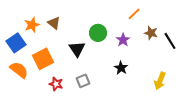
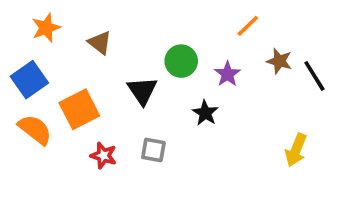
orange star: (32, 25) -> (46, 28), moved
black star: (121, 68) -> (205, 113), moved
gray square: (83, 81) -> (153, 150), turned 32

